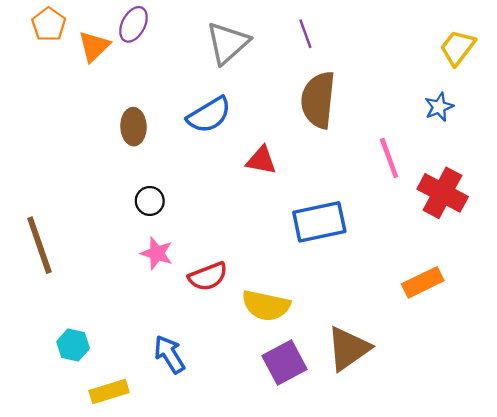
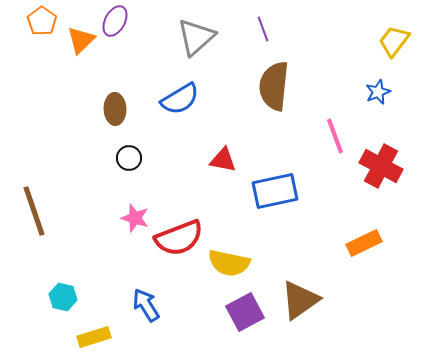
red triangle: (261, 160) -> (223, 160), moved
black circle: (150, 201) -> (129, 158), moved
red semicircle: (208, 276) -> (179, 238), size x1.4

